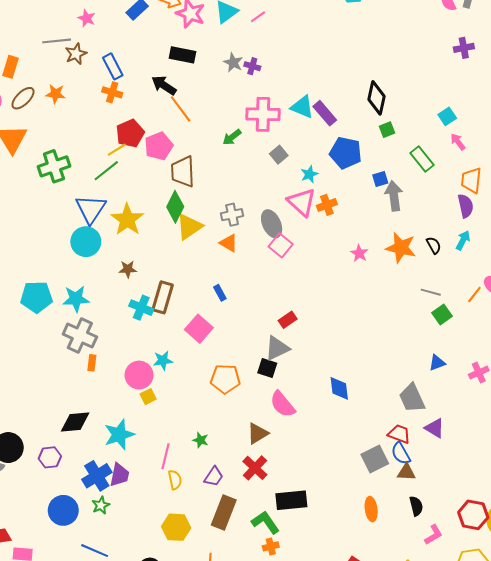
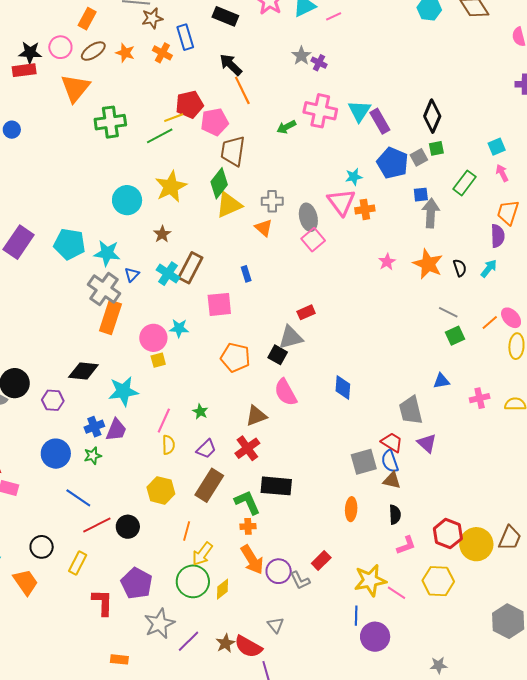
black rectangle: (183, 55) -> (225, 16), moved
orange cross: (112, 92) -> (162, 53), moved
cyan triangle: (302, 107) -> (359, 111), turned 30
gray square: (279, 155) -> (419, 157), moved
green rectangle: (422, 159) -> (465, 183), turned 65
blue triangle: (91, 209) -> (132, 275), moved, size x0.5
brown star: (128, 269) -> (162, 234), turned 30
pink square: (199, 329) -> (219, 304), turned 32
orange rectangle: (92, 363) -> (110, 317), size x2.0
blue cross: (97, 476) -> (94, 427), size x0.7

